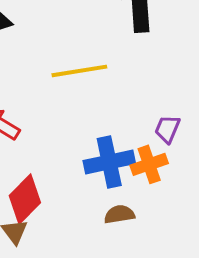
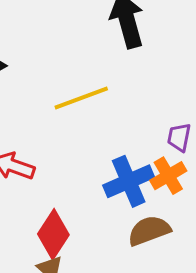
brown semicircle: (119, 214) -> (149, 231), size x1.4

